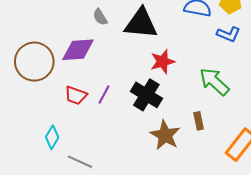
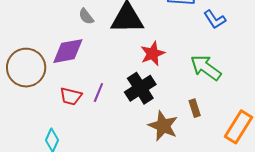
blue L-shape: (228, 34) -> (215, 19), turned 40
black cross: (146, 95) -> (140, 88), turned 32

